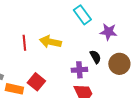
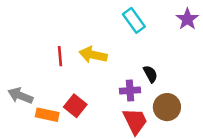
purple star: (108, 32) -> (187, 19), moved, turned 30
brown circle: (119, 64) -> (167, 107), moved

